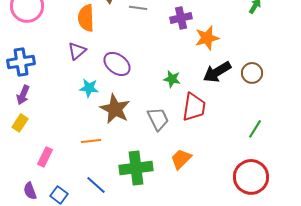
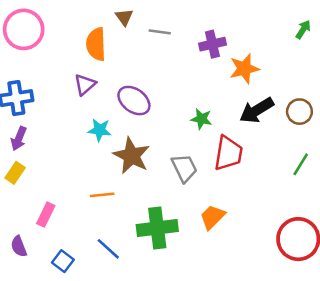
green line: (255, 129) -> (301, 164), moved
purple semicircle: (30, 191) -> (19, 246), moved

